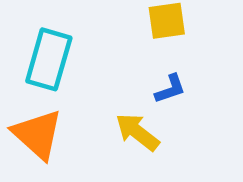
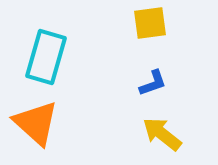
yellow arrow: (137, 132) -> (162, 134), moved

